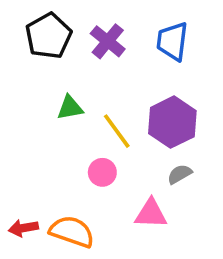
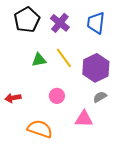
yellow line: (117, 131) -> (64, 58), moved
red arrow: (23, 228) -> (13, 98), moved

